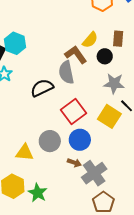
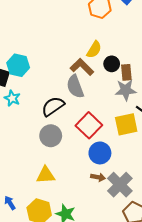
brown rectangle: (118, 39) -> (126, 72), moved
yellow square: (109, 116) -> (126, 124), turned -35
gray circle: (50, 141) -> (51, 136), moved

